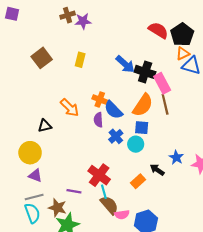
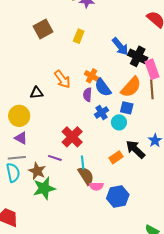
black arrow: (157, 170) -> (135, 149), size x1.5
red cross: (99, 175) -> (72, 137), moved

